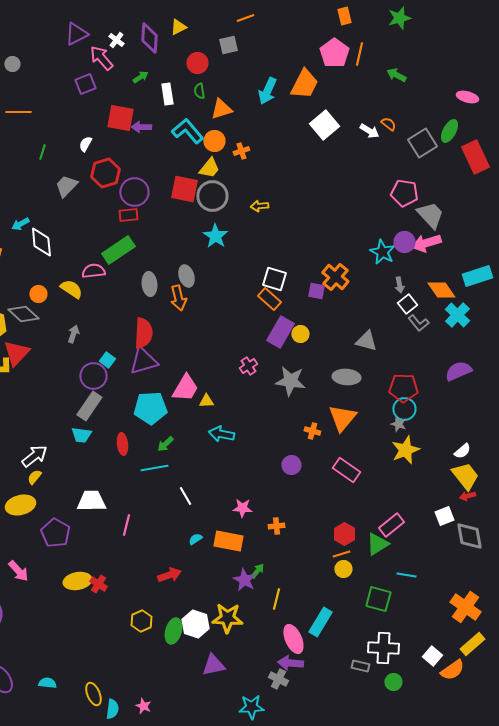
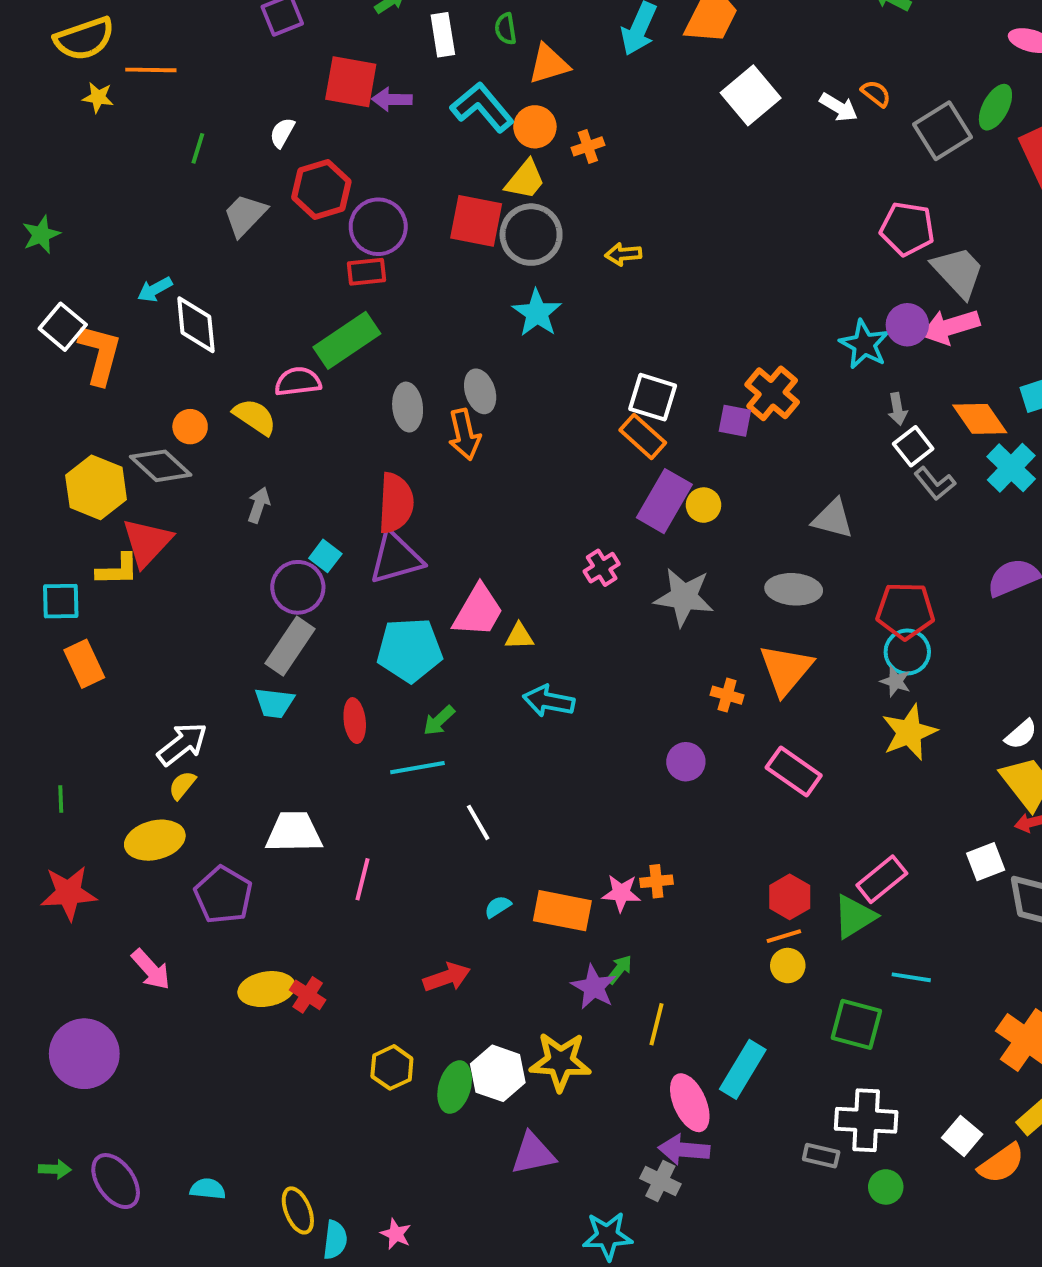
pink star: (242, 508) -> (621, 893), moved

